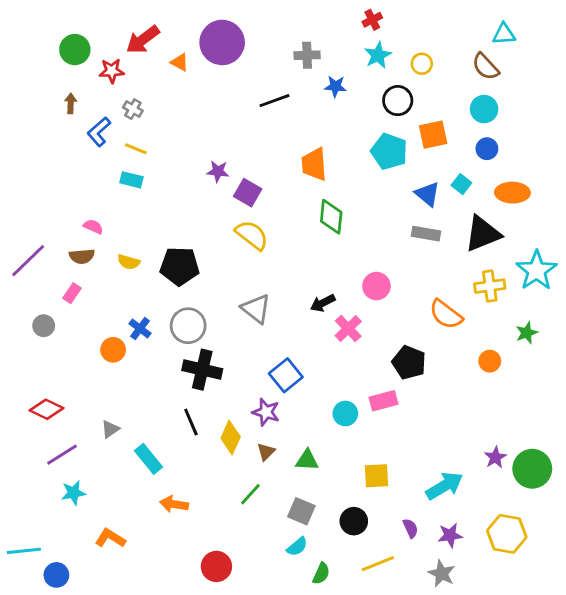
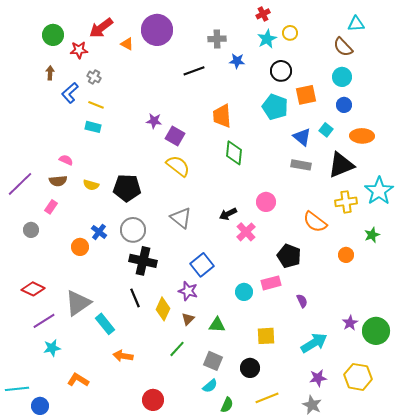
yellow circle: (422, 64) -> (290, 33), moved
gray triangle: (110, 429) -> (78, 303), size x2.0
purple semicircle: (410, 528) -> (302, 301), moved

